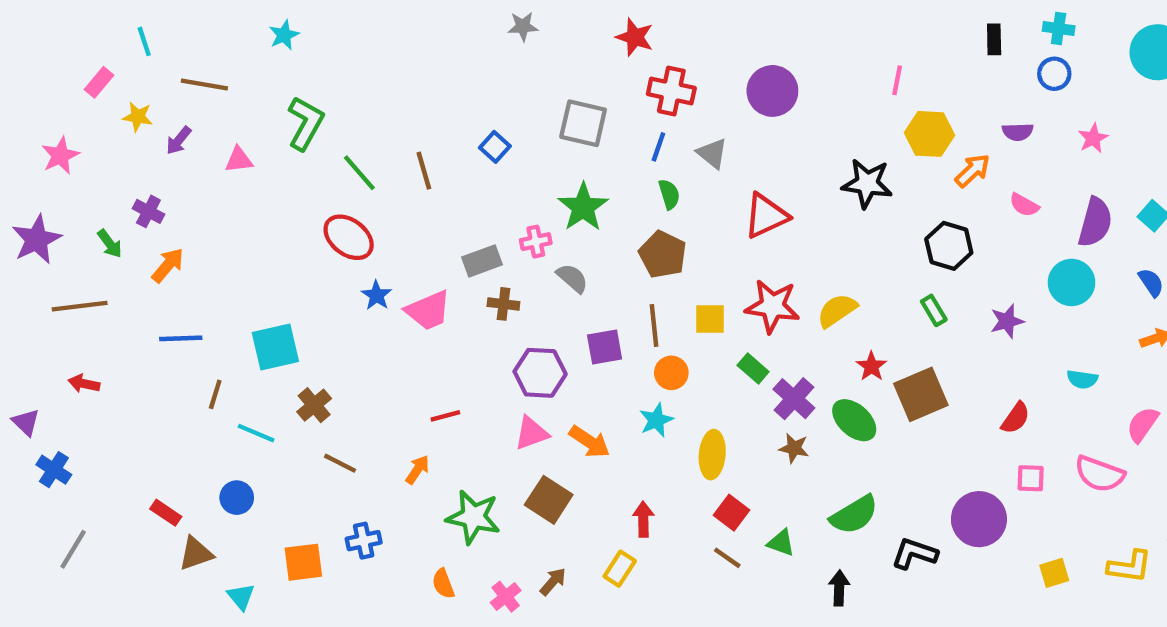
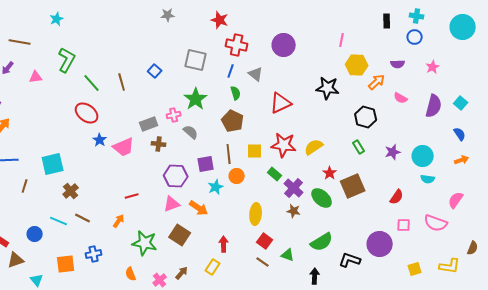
cyan circle: (1072, 282) -> (423, 156), moved
cyan star: (656, 420) -> (216, 187), moved
cyan line: (256, 433) -> (59, 221), moved

